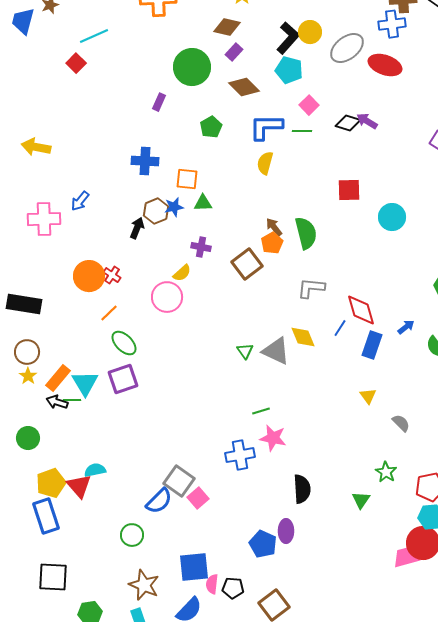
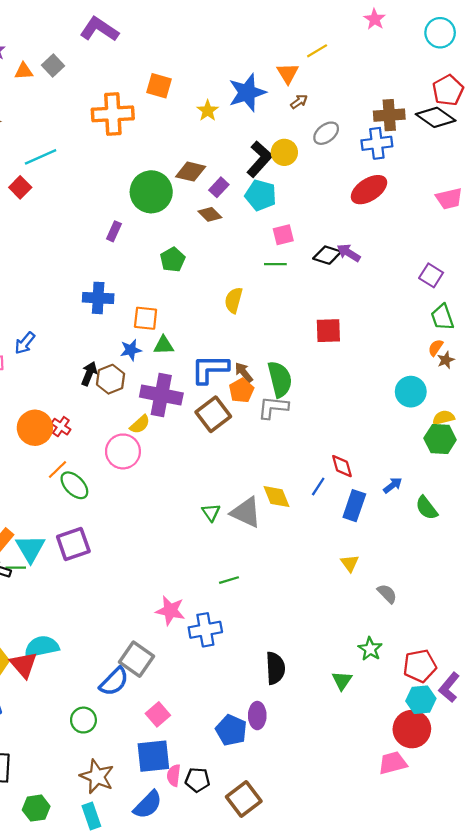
brown diamond: (227, 27) -> (191, 172), moved
gray ellipse: (347, 48) -> (326, 133), moved, size x0.7
purple rectangle: (234, 52) -> (219, 187), moved
red ellipse: (385, 65) -> (369, 190), turned -52
brown diamond: (244, 87) -> (210, 214), size x0.7
pink square: (309, 105) -> (283, 235), turned 30
blue L-shape: (266, 127) -> (210, 369), moved
brown hexagon: (156, 211) -> (111, 379), moved
cyan circle: (392, 217) -> (411, 392), moved
purple cross: (201, 247) -> (161, 395), size x1.8
gray L-shape: (311, 288) -> (273, 407), moved
red diamond: (361, 310) -> (342, 466), size x0.7
green ellipse: (124, 343) -> (74, 485), moved
pink star: (273, 438) -> (170, 611), moved
cyan semicircle: (95, 470) -> (42, 647), size x1.4
pink square: (198, 498) -> (158, 714), moved
pink trapezoid: (406, 557) -> (393, 763), moved

